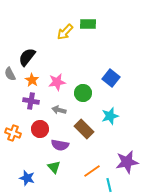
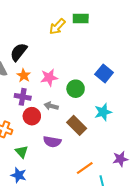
red circle: (40, 129) -> (32, 116), moved
purple star: (127, 162) -> (120, 159), size x0.7
green triangle: (54, 167) -> (22, 152), moved

